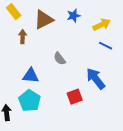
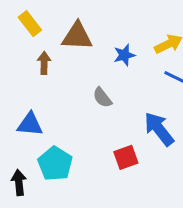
blue star: (74, 16) -> (124, 55), moved
brown triangle: (44, 20) -> (77, 36), turned 30
blue triangle: (31, 76) -> (30, 124), moved

